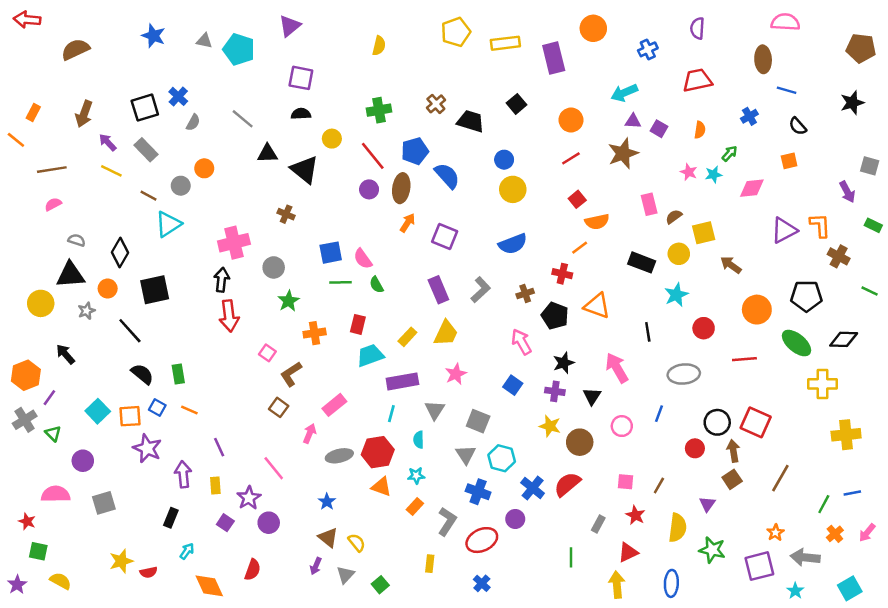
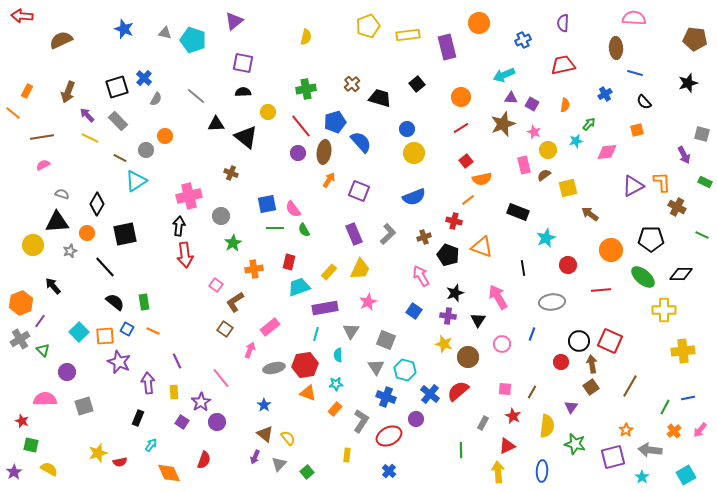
pink star: (689, 172) -> (534, 132), moved
yellow circle: (679, 254) -> (548, 150), moved

